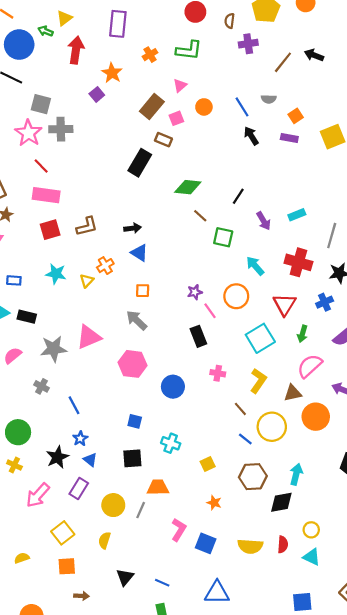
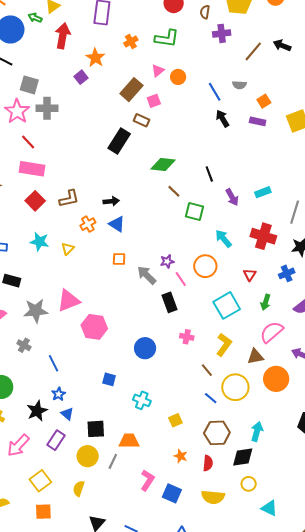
orange circle: (204, 107) -> (178, 77), moved
black line: (238, 196) -> (209, 174), turned -56
red square: (50, 230) -> (35, 201), turned -30
orange cross: (105, 266) -> (88, 224), moved
red triangle: (284, 304) -> (250, 275), size x0.6
gray arrow: (137, 320) -> (147, 275), moved
pink hexagon: (133, 364) -> (94, 327), moved
black square: (132, 458) -> (96, 429), moved
yellow circle: (311, 530) -> (249, 484), moved
red semicircle: (283, 544) -> (208, 463), moved

